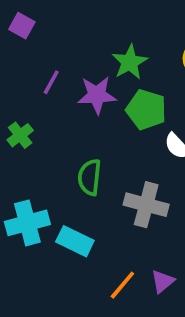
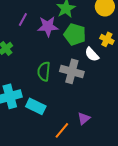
gray cross: (146, 205) -> (72, 71), moved
purple triangle: (163, 281) -> (84, 118), moved

